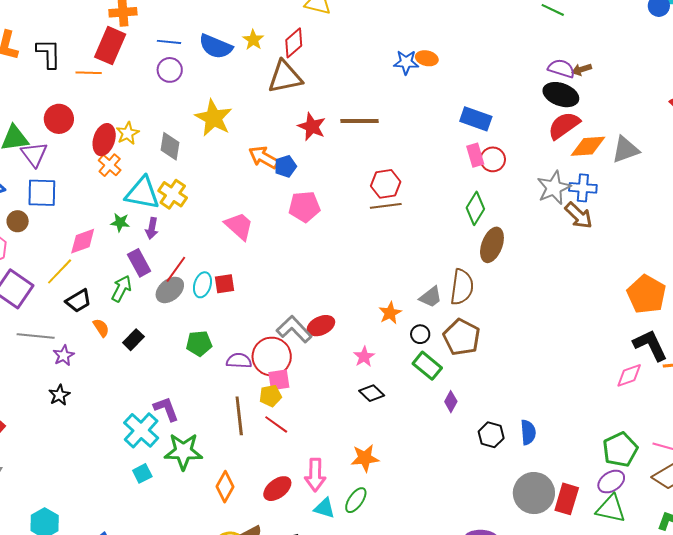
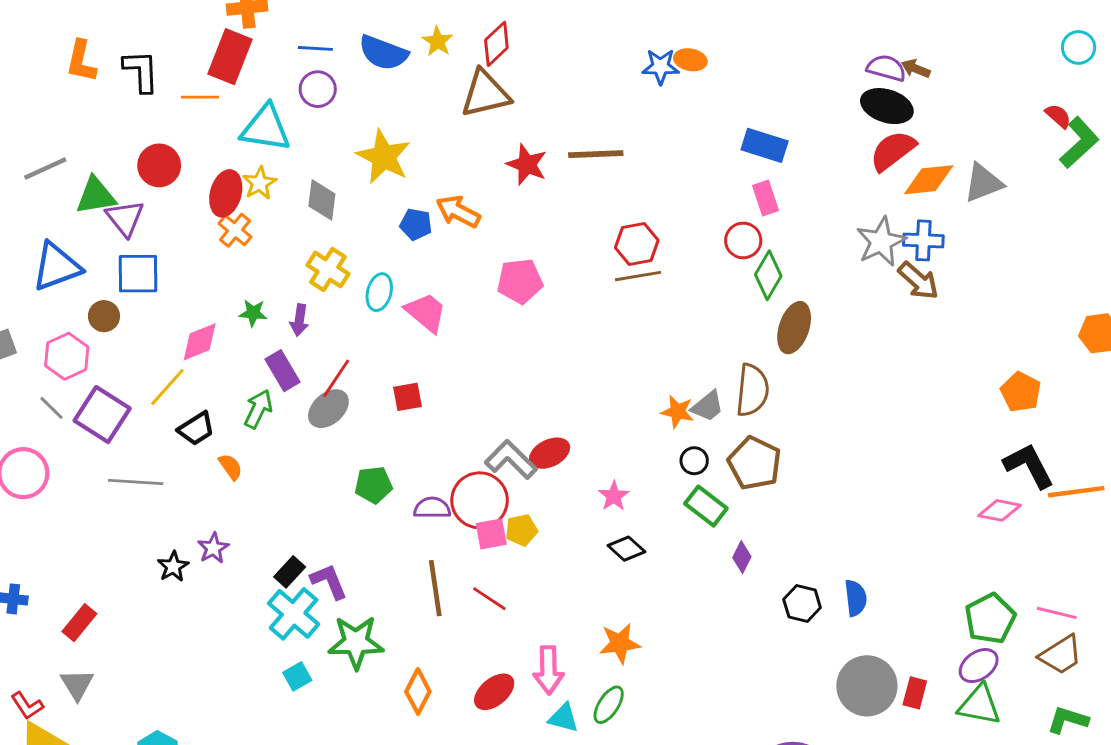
brown arrow: (582, 69) -> (916, 69), turned 42
red circle: (493, 159) -> (743, 240), moved
blue pentagon: (285, 166) -> (416, 224), moved, turned 30
cyan triangle: (142, 193) -> (266, 128), moved
cyan ellipse: (202, 285) -> (379, 292), moved
orange pentagon: (646, 294) -> (1021, 392), size x0.7
orange star: (390, 313) -> (678, 412), moved, turned -30
black rectangle: (133, 340) -> (290, 572), moved
purple star: (64, 355) -> (213, 548), moved
pink diamond: (629, 375) -> (999, 510), turned 32
yellow pentagon: (270, 396) -> (521, 530), moved
red rectangle: (567, 499) -> (915, 693), size x0.7

